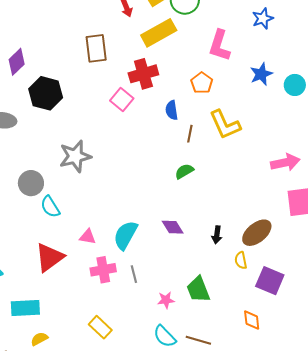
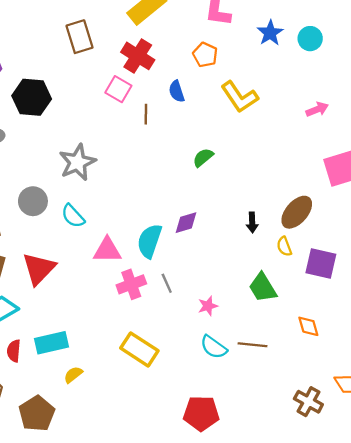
red cross: (143, 74) -> (138, 56), turned -32
brown line: (190, 134) -> (146, 114), moved
pink arrow: (285, 163) -> (317, 109), moved, size x0.7
cyan semicircle: (50, 207) -> (73, 216), moved
purple diamond: (173, 227) -> (186, 223), moved, turned -65
pink triangle: (88, 237) -> (107, 250), size x1.5
red triangle: (49, 257) -> (39, 269), moved
green trapezoid: (198, 289) -> (263, 288), moved
orange diamond: (252, 320) -> (308, 326), moved
yellow rectangle: (100, 327) -> (139, 349), size x1.4

